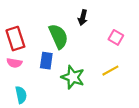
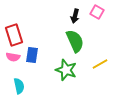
green semicircle: (58, 36) -> (75, 41), moved
pink square: (116, 37) -> (97, 12), moved
blue rectangle: (46, 61) -> (32, 55), moved

